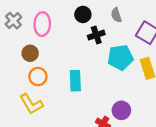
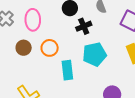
cyan pentagon: (120, 57) -> (94, 54), moved
orange circle: (38, 77) -> (50, 48), moved

